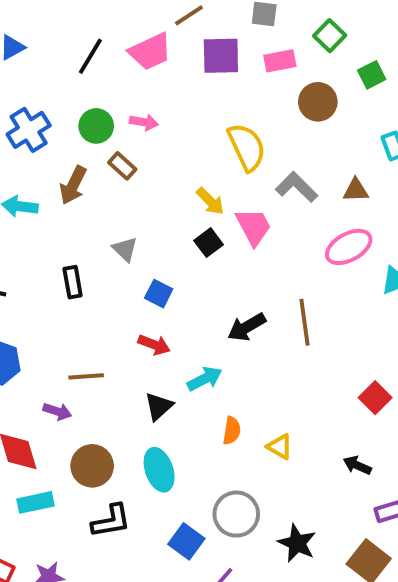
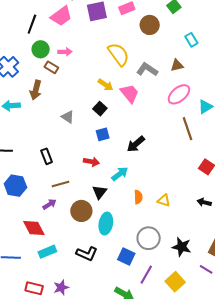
green circle: (96, 126) -> (41, 49), moved
brown rectangle: (122, 166) -> (51, 67), moved
black square: (209, 243) -> (100, 109), moved
black rectangle: (73, 282) -> (47, 156), moved
blue square: (159, 294) -> (103, 134), moved, turned -32
brown line: (305, 322) -> (187, 129), moved
purple arrow: (57, 411) -> (50, 204), turned -40
brown circle: (92, 466) -> (81, 211), moved
cyan ellipse: (159, 470) -> (106, 224), turned 40
black L-shape: (111, 521) -> (87, 254), turned 45

